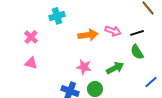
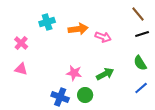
black line: (137, 33) -> (142, 34), moved
orange arrow: (88, 35) -> (78, 29), moved
green semicircle: (137, 52) -> (140, 63), moved

